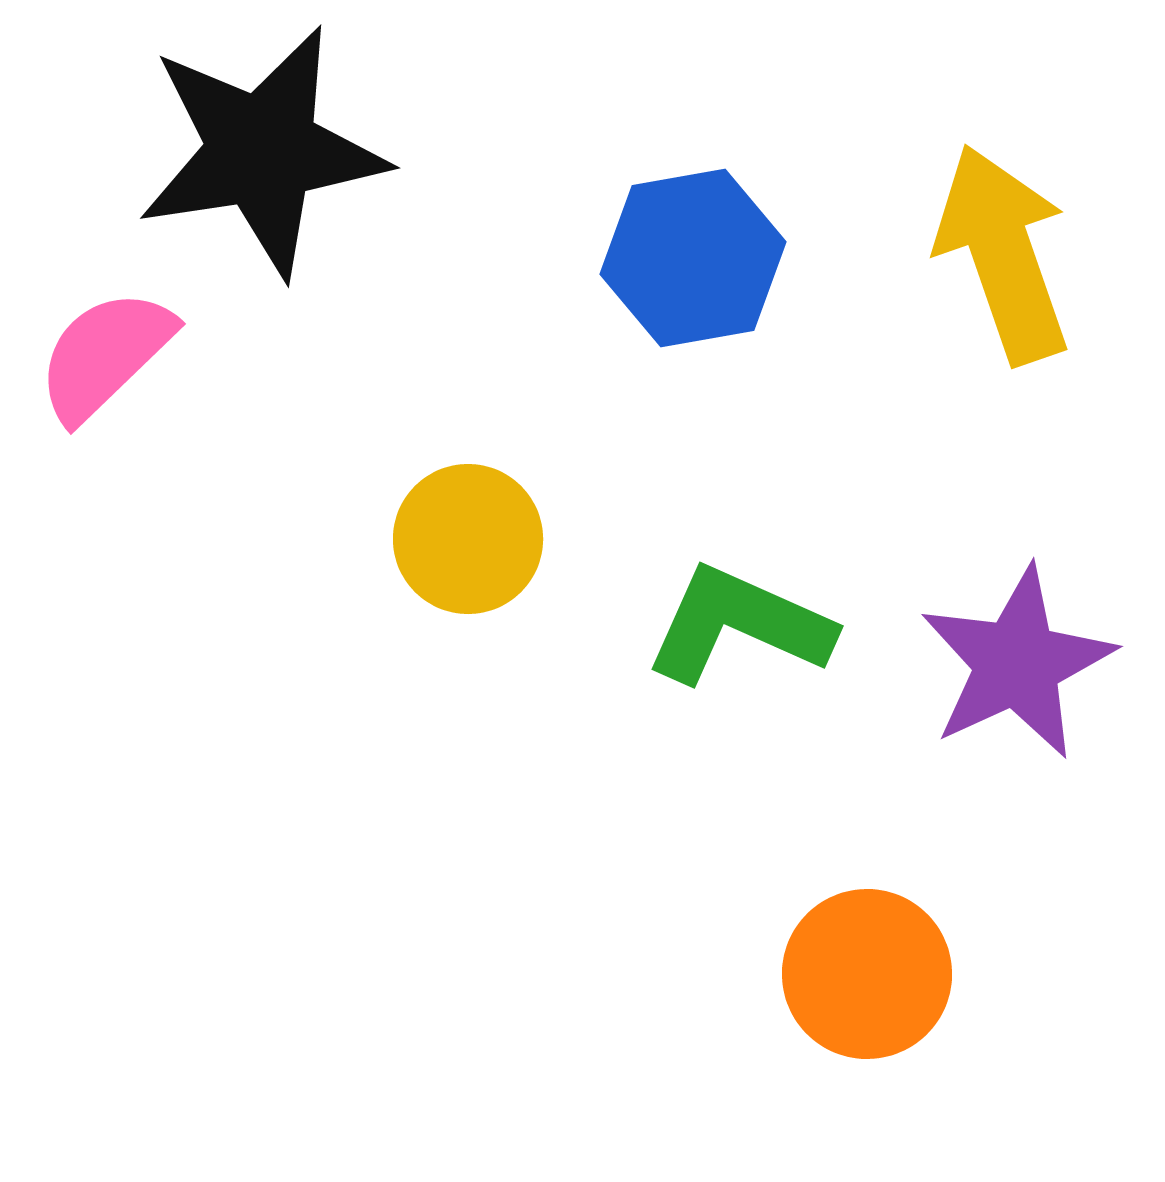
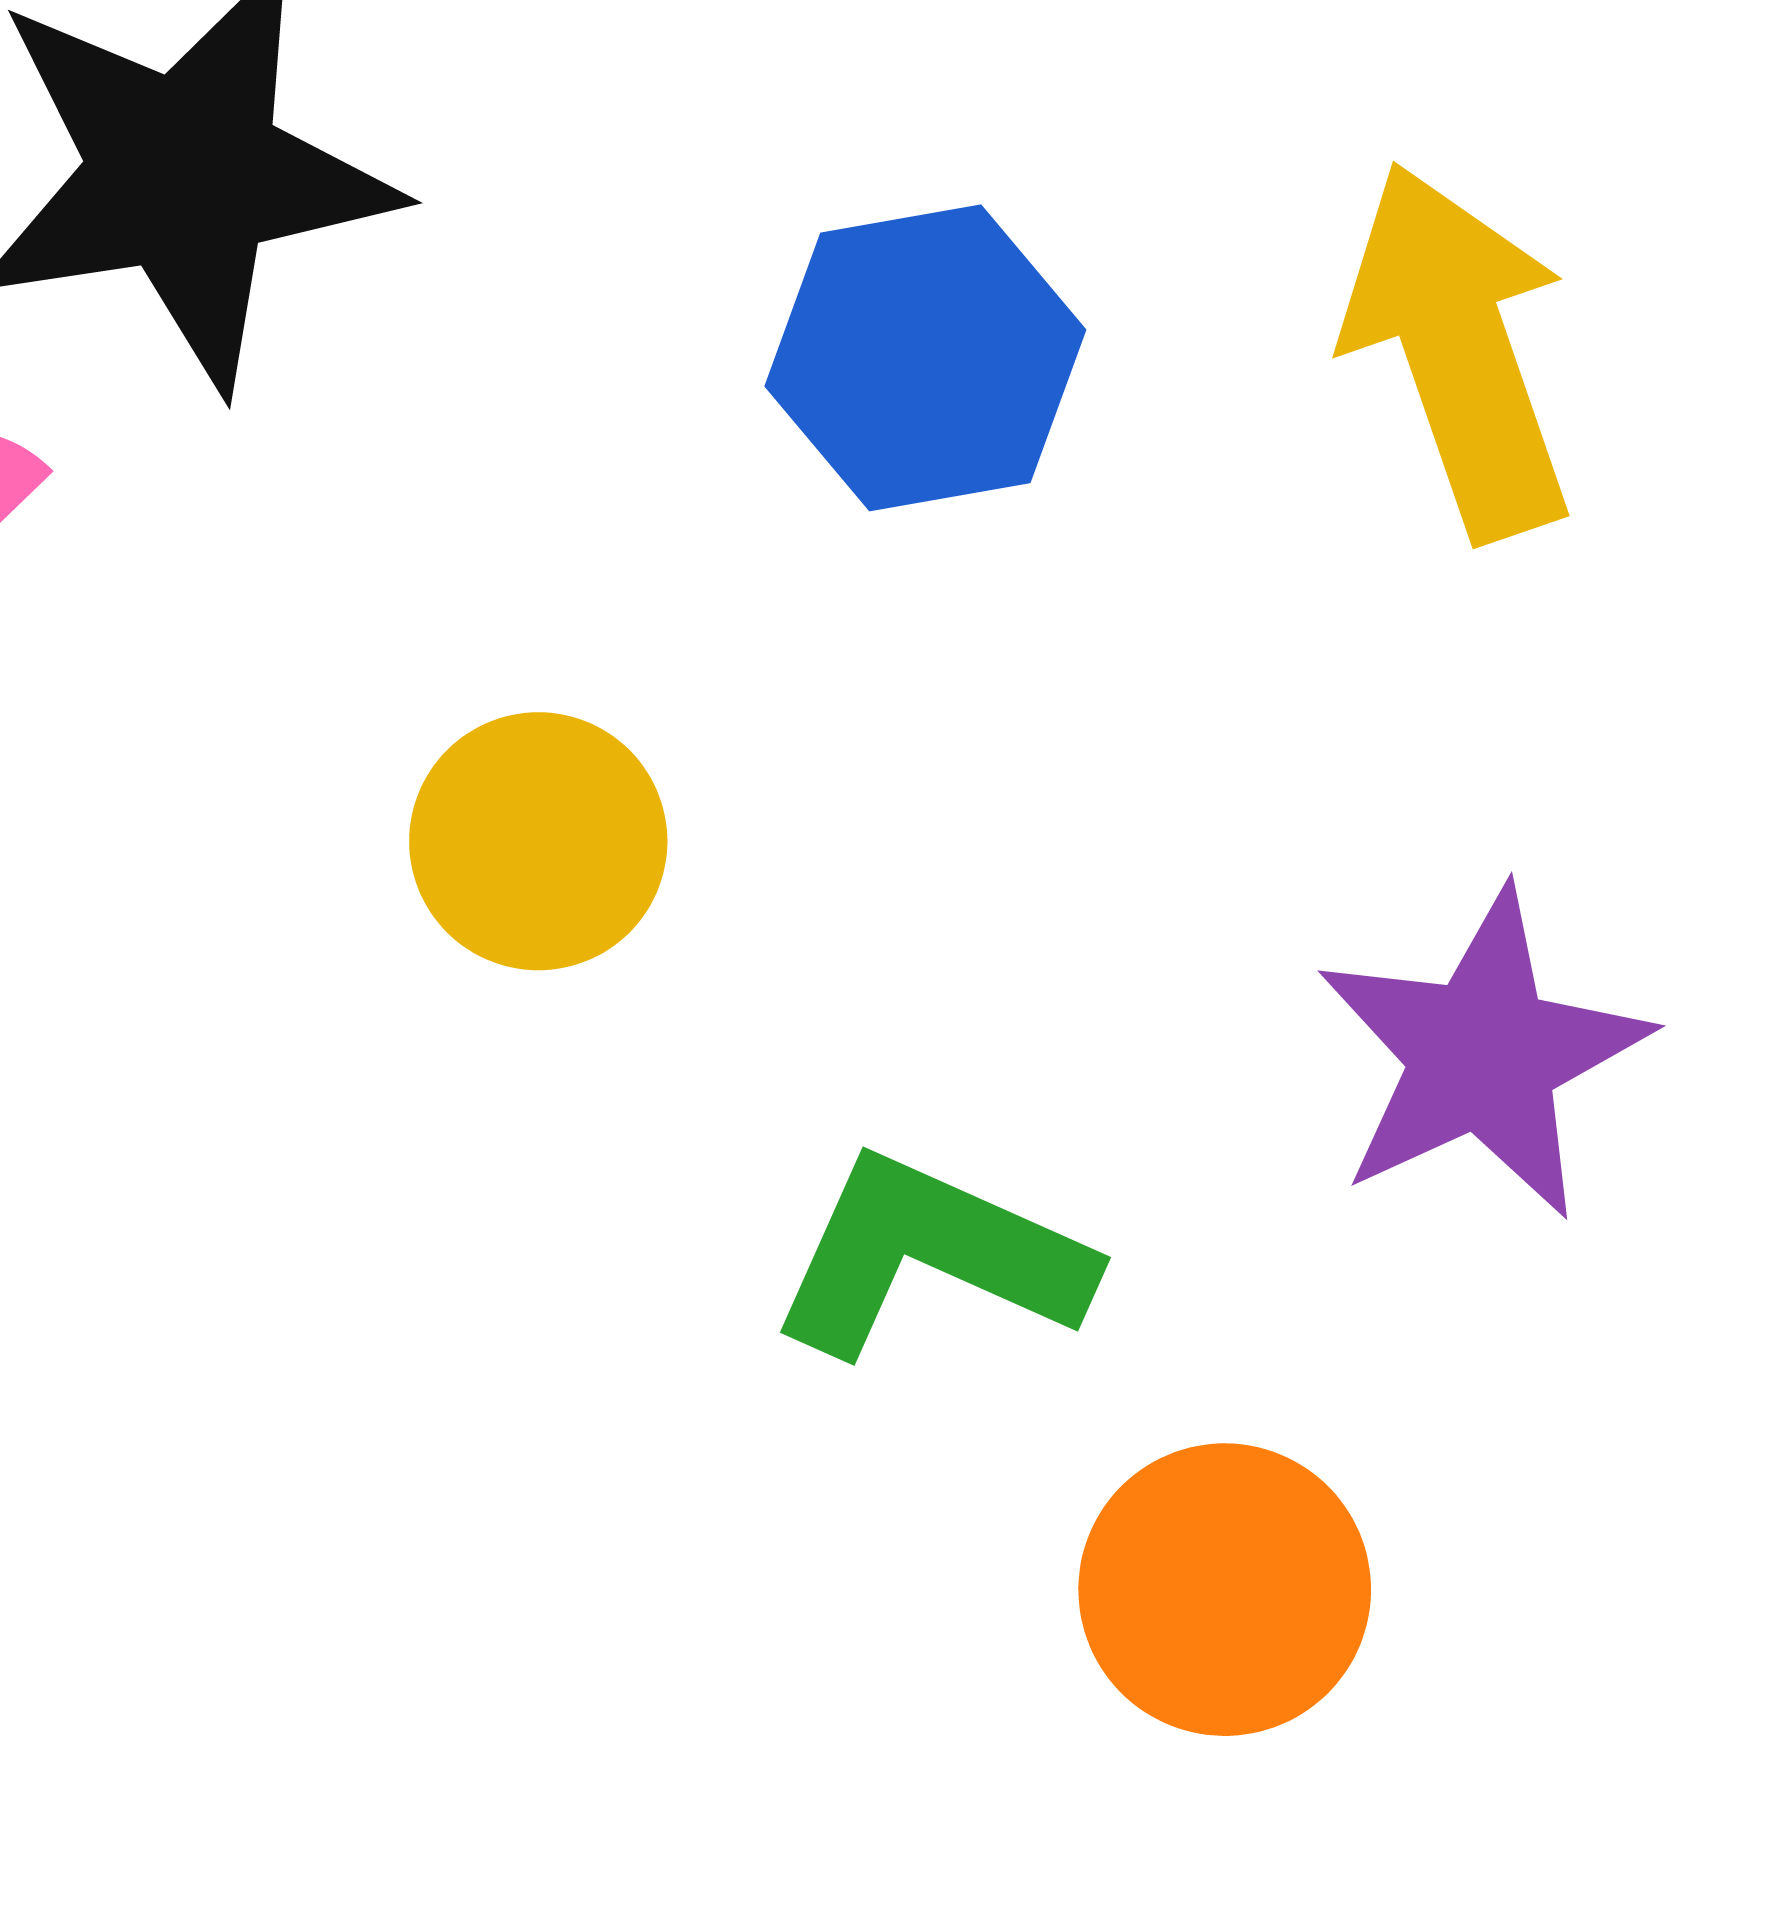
green L-shape: (739, 625) -> (931, 1256), moved

